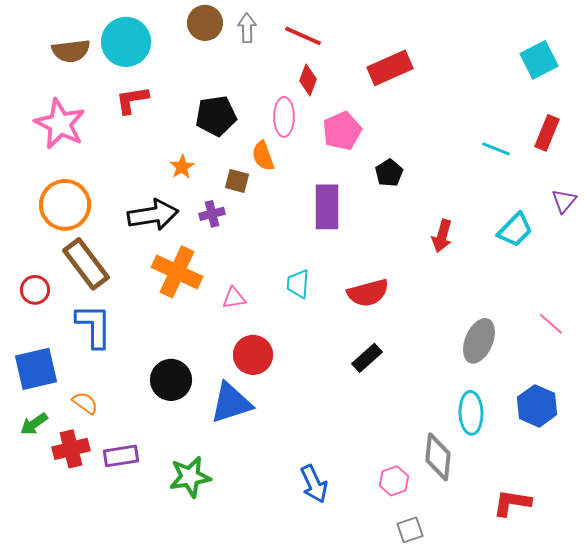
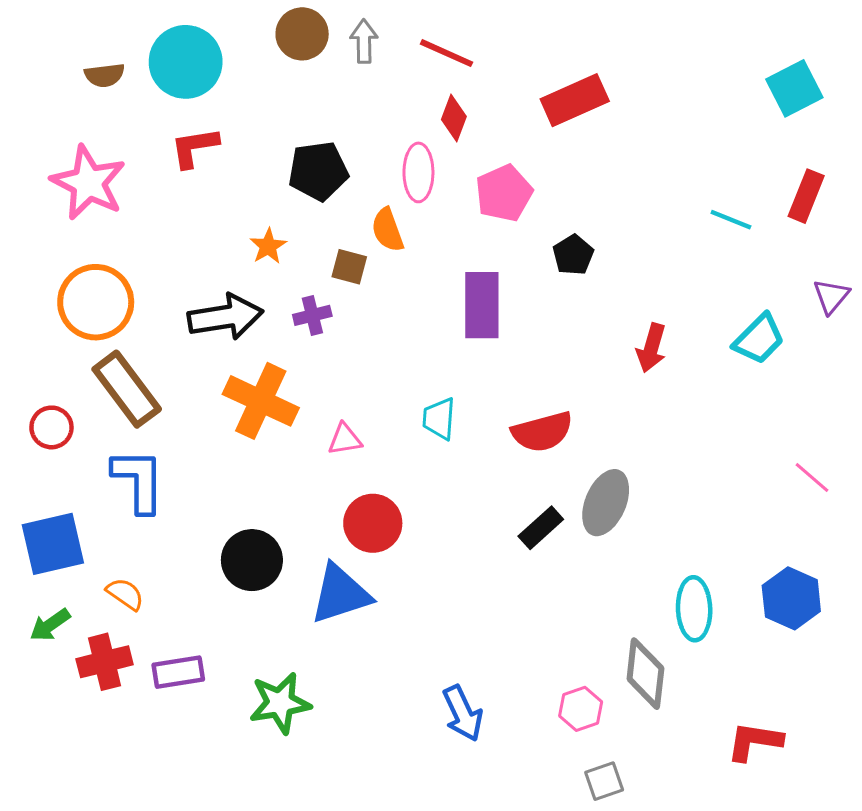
brown semicircle: (71, 51) -> (105, 75), size x0.7
gray ellipse: (479, 341) -> (606, 503), moved

